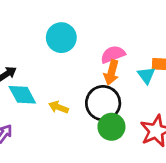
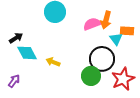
orange arrow: (111, 72) -> (106, 20), moved
black circle: (103, 103) -> (102, 59), moved

